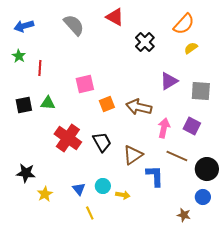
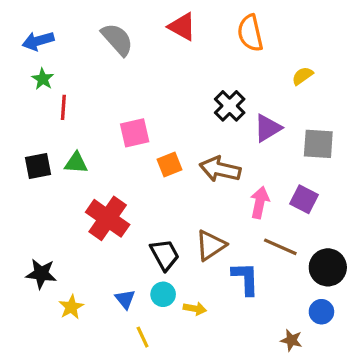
orange semicircle: (184, 24) -> (250, 33), moved, turned 125
black cross: (145, 42) -> (230, 106), moved
green star: (19, 56) -> (43, 79), moved
black trapezoid: (102, 142) -> (165, 255), moved

